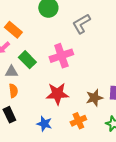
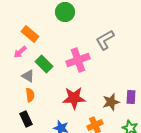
gray L-shape: (81, 24) -> (105, 40), moved
gray triangle: (11, 72) -> (28, 76), turned 32

